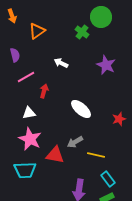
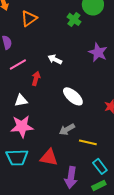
white arrow: (61, 63) -> (55, 59), moved
pink star: (30, 139) -> (22, 126), turned -30
red triangle: (55, 155) -> (49, 157), moved

